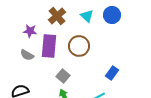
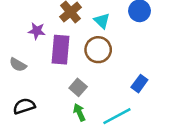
cyan triangle: (87, 16) -> (102, 21), moved
gray semicircle: (27, 55) -> (18, 65), moved

